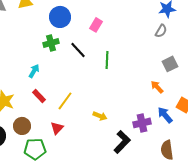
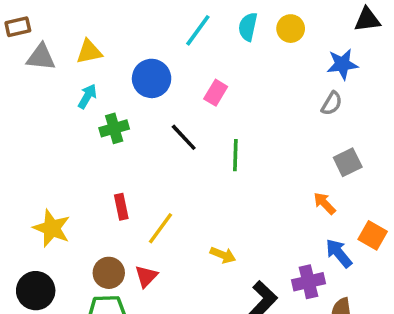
green cross: (51, 43) -> (114, 128), moved
cyan arrow: (34, 71) -> (87, 96), moved
red rectangle: (39, 96) -> (121, 207), moved, turned 32
purple cross: (142, 123) -> (308, 282), moved
brown circle: (22, 126) -> (109, 273), moved

